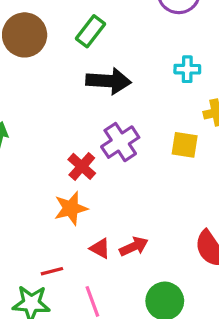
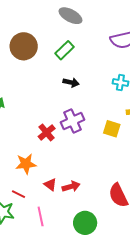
black arrow: (109, 81) -> (71, 82), size x0.6
orange star: (71, 208) -> (26, 164), moved
red line: (52, 271) -> (19, 194), turned 32

